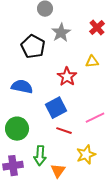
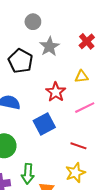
pink line: (95, 118) -> (85, 108), moved
red line: (64, 131) -> (78, 146), moved

